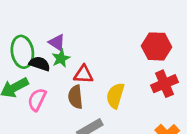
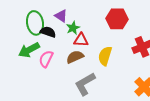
red hexagon: (157, 46) -> (117, 19), moved
green star: (61, 58) -> (73, 28), moved
brown semicircle: (75, 97) -> (75, 57), turned 72

